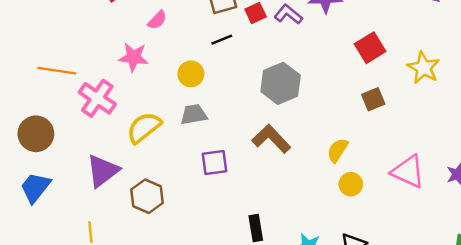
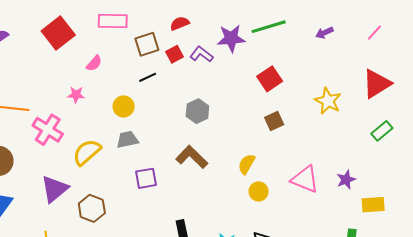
pink star: (134, 57) -> (76, 95), size x0.7
yellow star: (423, 68) -> (328, 101), moved
gray hexagon: (281, 83) -> (197, 111), size x0.7

